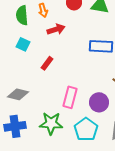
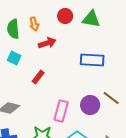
purple circle: (99, 102) -> (90, 105), moved

